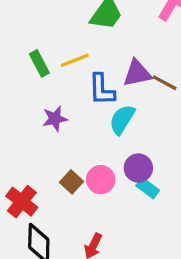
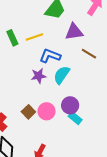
purple triangle: (137, 73) -> (74, 32), moved
blue L-shape: (102, 89) -> (50, 56), turned 110
purple star: (55, 119) -> (39, 76), moved

